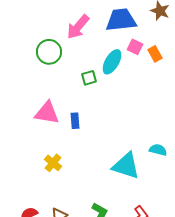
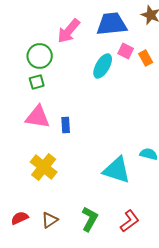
green square: (89, 78) -> (37, 82), moved
yellow cross: (53, 163) -> (44, 167), size x1.5

